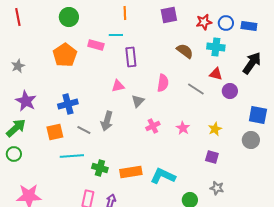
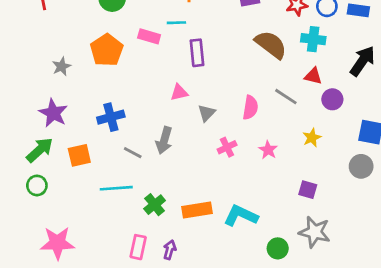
brown semicircle: (185, 51) -> (271, 45), size x1.4
gray star: (18, 66) -> (62, 66), moved
pink semicircle: (163, 83) -> (250, 108), moved
yellow star: (215, 129) -> (312, 138), moved
orange square: (55, 132) -> (79, 155), moved
green cross: (100, 168) -> (155, 205), turned 35
gray star: (217, 188) -> (315, 232), size x1.6

